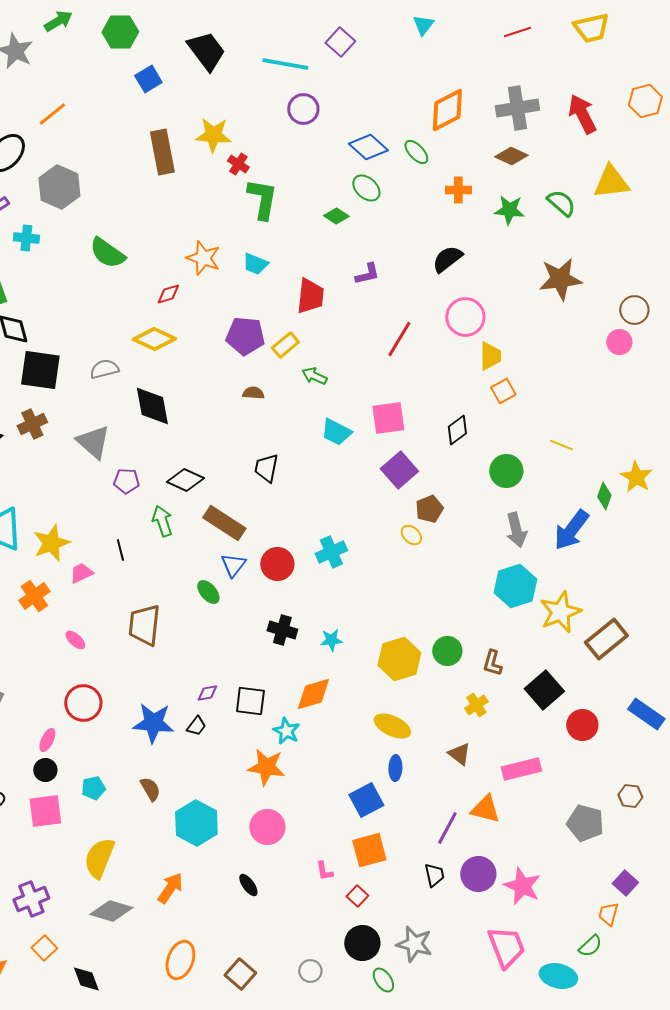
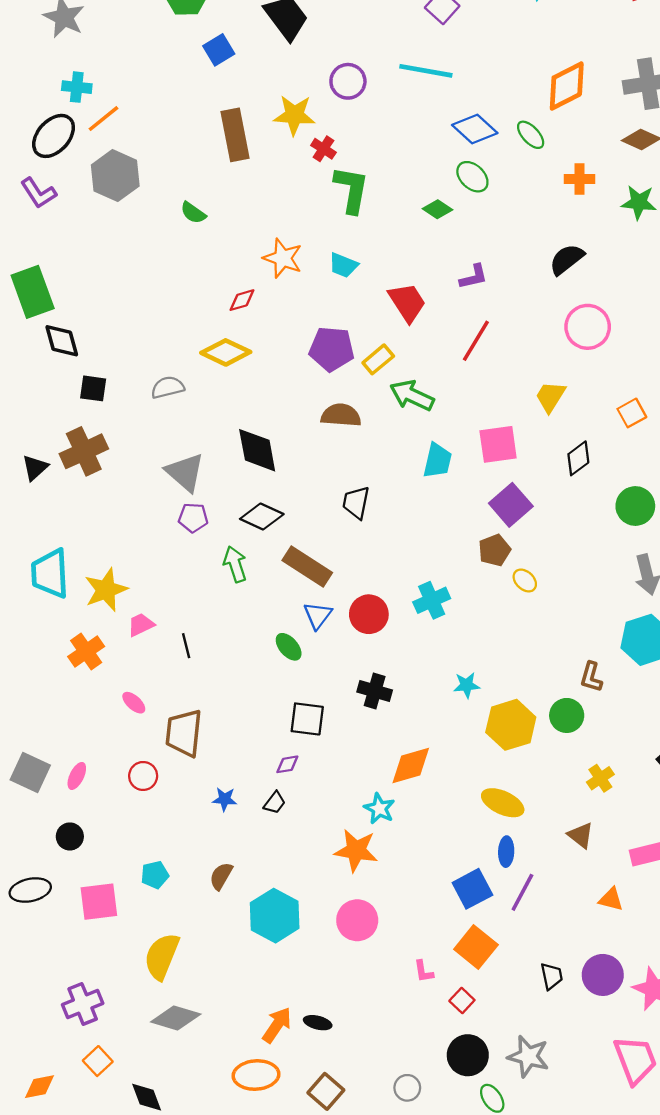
cyan line: (285, 64) -> (426, 71), moved
purple circle: (303, 109) -> (348, 81), moved
orange line: (52, 114) -> (104, 119), moved
cyan cross: (26, 238) -> (77, 87), moved
green semicircle: (107, 253) -> (193, 213), moved, size x0.6
red trapezoid: (310, 296) -> (407, 302), turned -39
red line: (399, 339) -> (476, 341), moved
yellow trapezoid: (490, 356) -> (550, 397), moved, turned -148
black square: (40, 370) -> (93, 388), size x0.6
green arrow: (314, 376) -> (412, 395), size x1.5
brown semicircle: (253, 393) -> (341, 415), size x1.6
black diamond: (152, 406) -> (257, 450), moved
brown cross: (32, 424) -> (84, 451), size x1.4
cyan trapezoid: (336, 432) -> (438, 461), turned -104
gray triangle: (93, 442) -> (185, 472), moved
brown pentagon: (429, 509) -> (495, 550), moved
black line: (120, 550) -> (186, 646), moved
brown trapezoid: (144, 625) -> (184, 733), moved
cyan star: (331, 640) -> (467, 685), moved
brown L-shape: (492, 663) -> (591, 677), moved
black square: (250, 701) -> (307, 719), moved
red circle: (83, 703) -> (143, 776), size x0.7
blue star: (153, 723) -> (225, 799), size x0.5
pink ellipse: (47, 740) -> (77, 776), moved
black circle: (45, 770) -> (70, 836), moved
brown semicircle: (150, 789) -> (221, 876), turned -120
orange triangle: (485, 809) -> (611, 899), size x0.7
purple line: (447, 828) -> (522, 892), moved
orange square: (369, 850) -> (476, 947), turned -36
black ellipse: (248, 885) -> (318, 1023), moved, turned -40
orange arrow: (170, 888) -> (277, 1025), moved
orange ellipse: (180, 960) -> (256, 1075), turned 66

